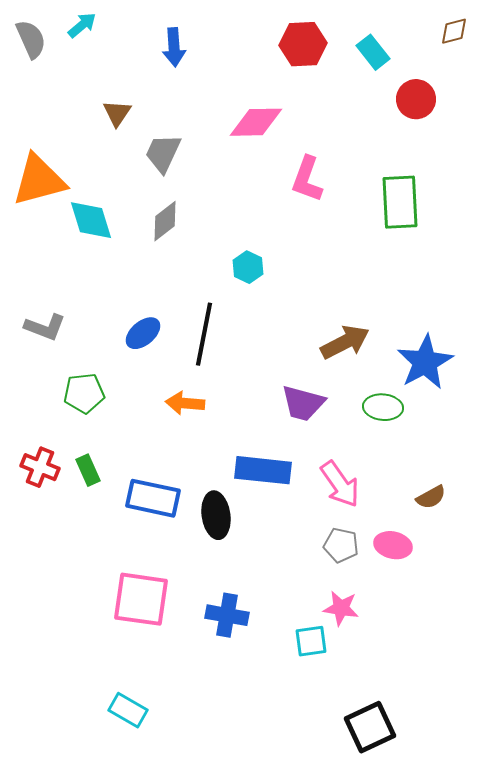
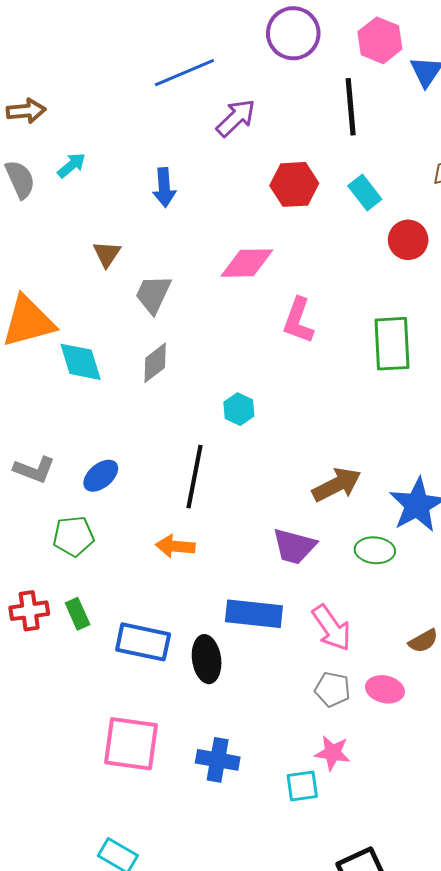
blue ellipse: (143, 333) -> (101, 476), moved
red cross: (40, 467) -> (29, 611), turned -30

